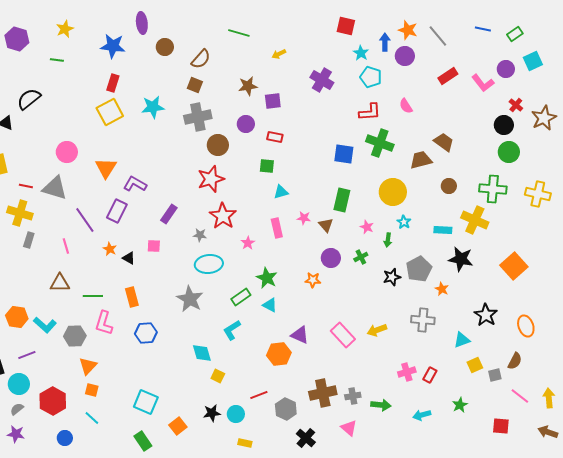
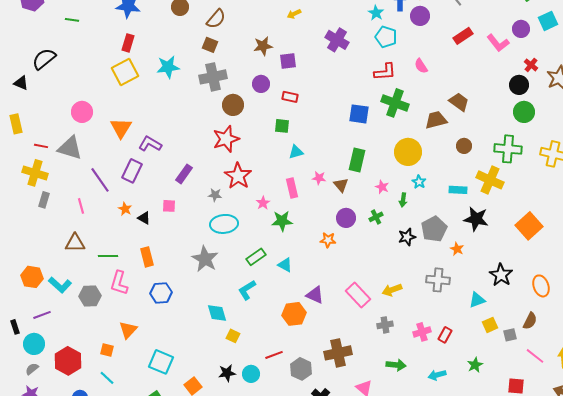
green star: (267, 278) -> (282, 221), moved, turned -30
orange triangle: (88, 366) -> (128, 330), moved
gray cross: (353, 396) -> (385, 325), moved

